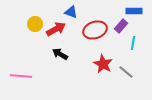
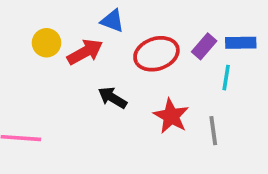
blue rectangle: (134, 11) -> (241, 43), moved
black arrow: (60, 54) -> (112, 98), moved
gray line: (126, 72) -> (213, 131), turned 42

